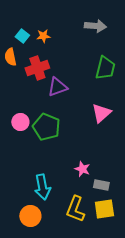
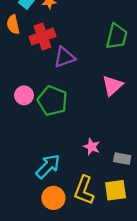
gray rectangle: (101, 185) -> (122, 159), moved
cyan arrow: (42, 187) -> (48, 166), turned -125
orange circle: (30, 216) -> (53, 198), moved

